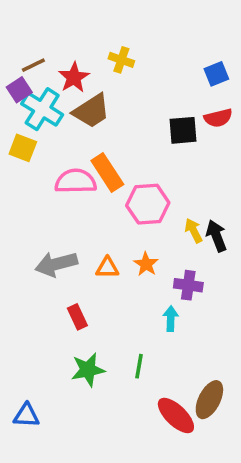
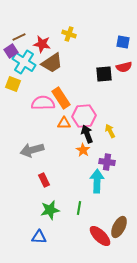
blue square: (216, 74) -> (123, 42), turned 32
red star: (74, 77) -> (42, 44), turned -30
black arrow: (216, 236) -> (87, 134), moved
orange triangle: (107, 268) -> (64, 123), moved
cyan arrow: (171, 319) -> (97, 181), size x1.6
blue triangle: (26, 415) -> (39, 237), moved

